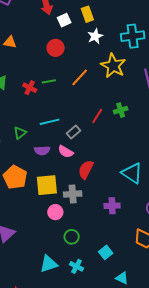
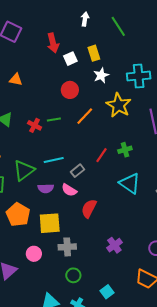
red circle: (56, 48) -> (70, 90), moved
green triangle: (20, 133) -> (24, 170), size x1.6
cyan triangle: (132, 173) -> (130, 183), moved
gray cross: (73, 194) -> (67, 247), moved
purple cross: (112, 206) -> (114, 245), turned -35
pink circle: (55, 212) -> (34, 254), moved

